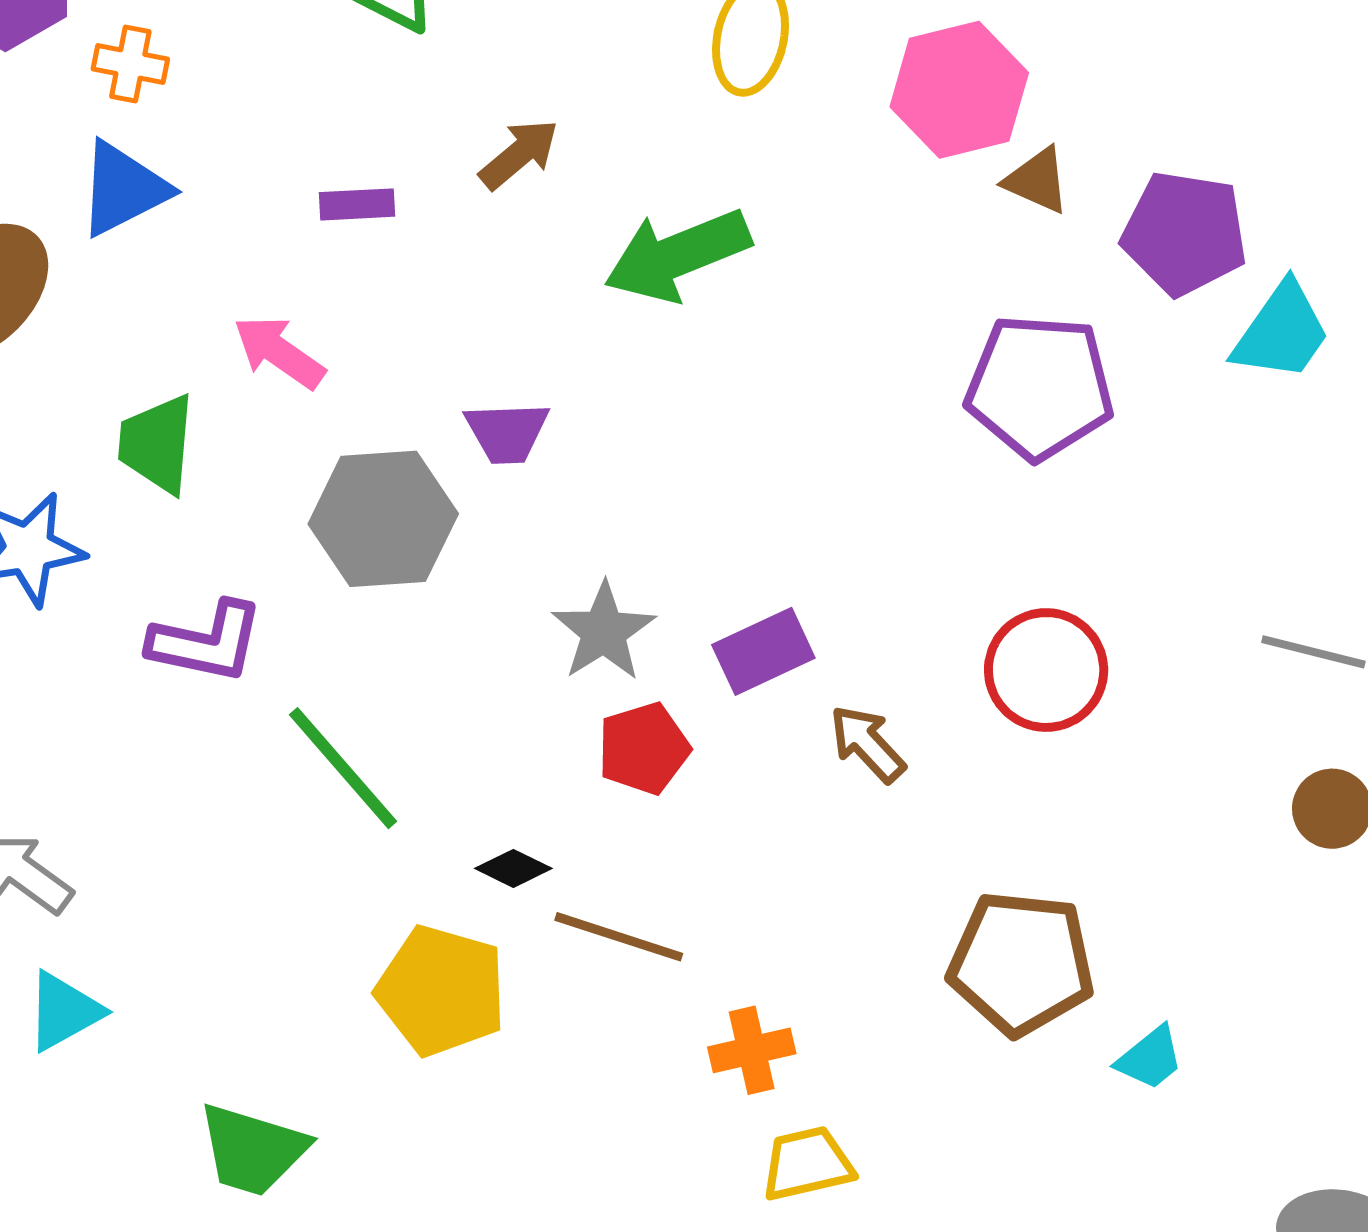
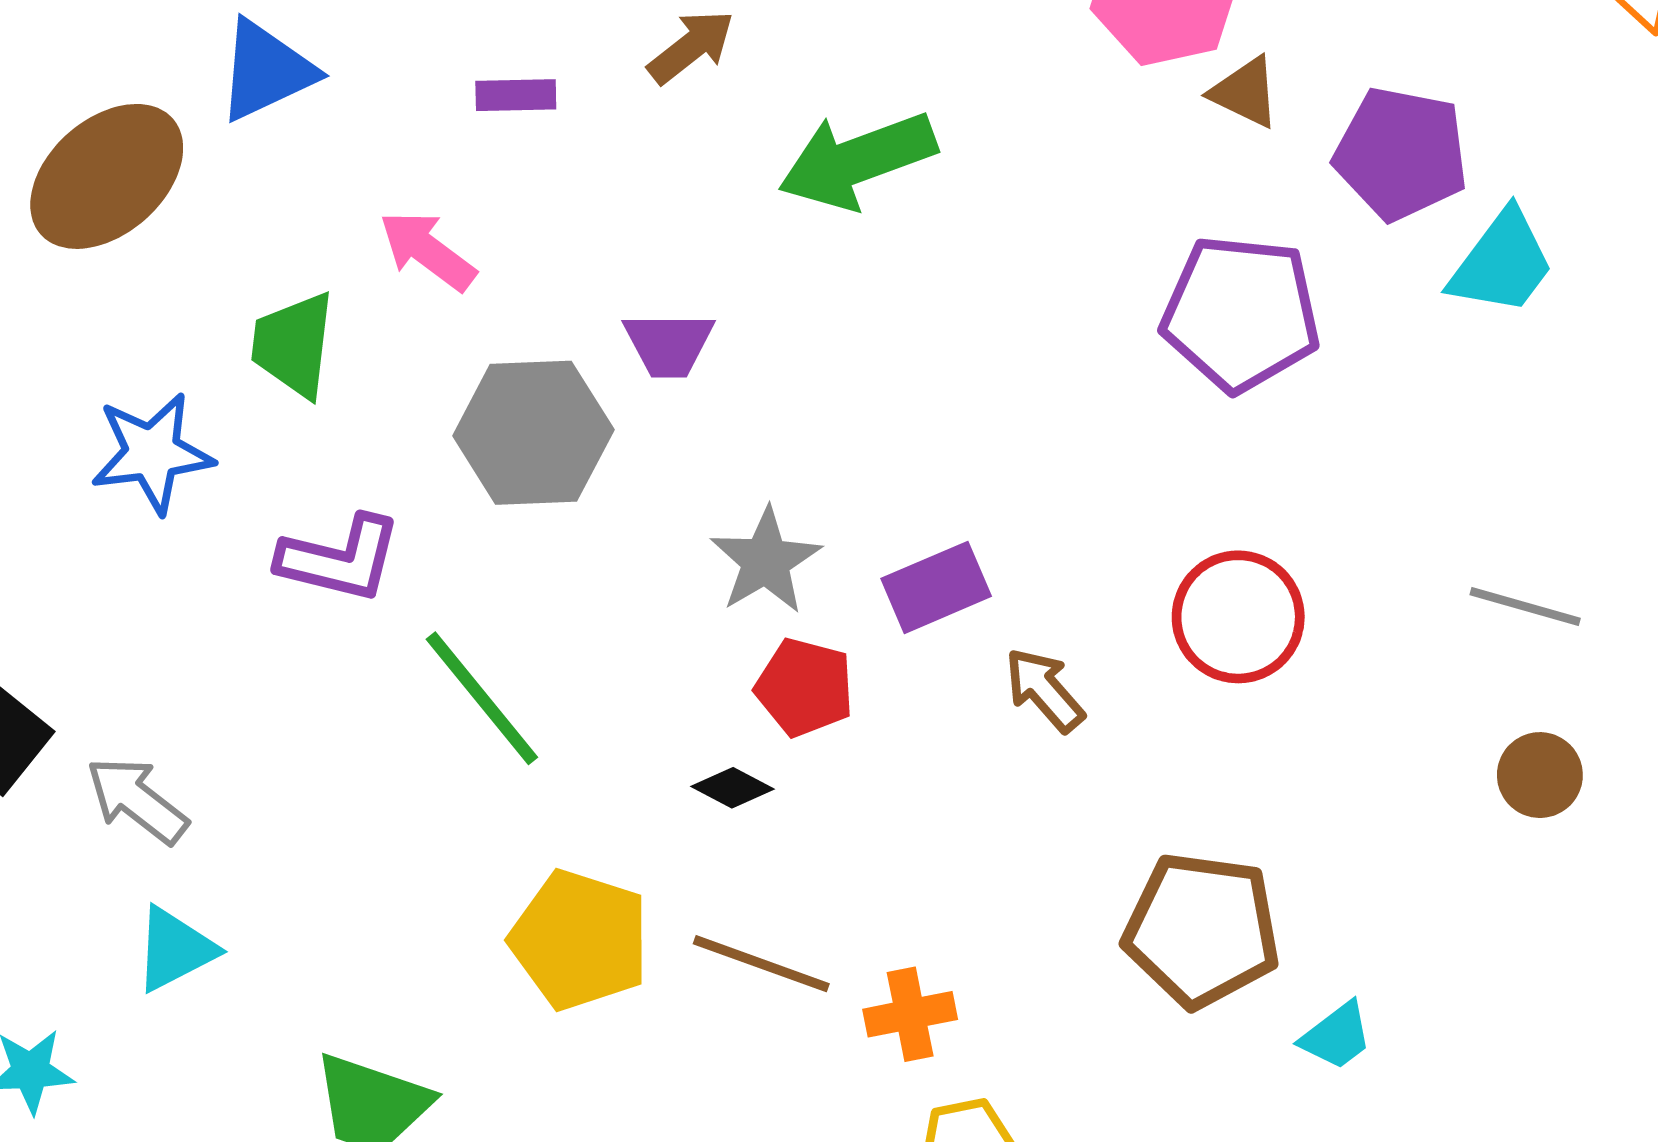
red pentagon: (644, 748) -> (805, 687), turned 30
black diamond: (513, 868) -> (732, 788), moved
brown line: (619, 937) -> (761, 964), moved

